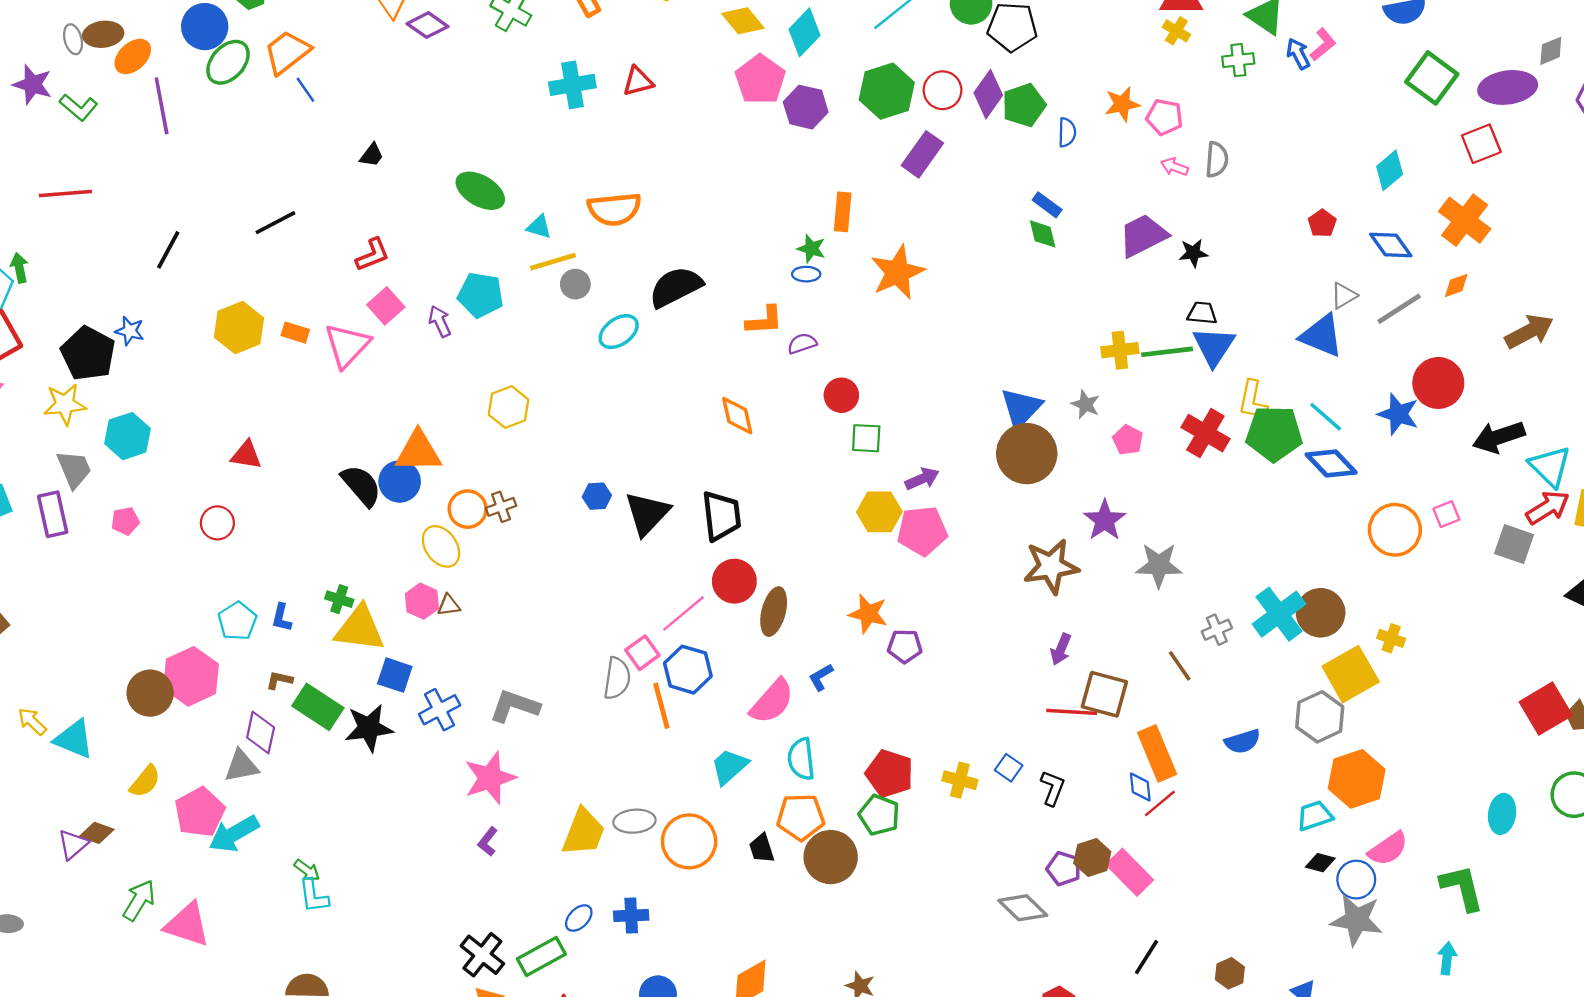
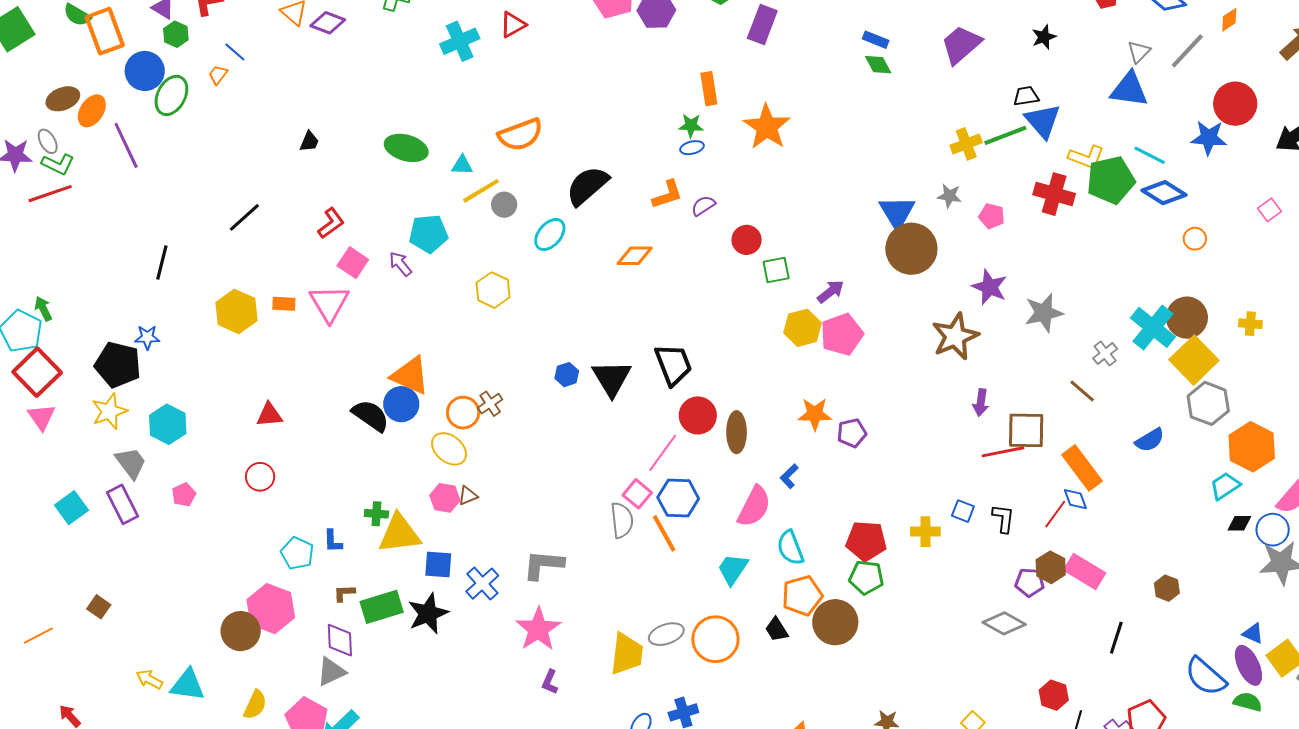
gray ellipse: (73, 39) -> (48, 141), moved
orange trapezoid: (287, 52) -> (218, 75), size x0.5
blue line: (305, 90) -> (235, 52), moved
red line: (65, 194) -> (50, 194), moved
black star: (1193, 253) -> (1044, 37), moved
yellow L-shape: (1253, 400) -> (1086, 157), turned -66
yellow hexagon: (508, 407) -> (493, 290), moved
orange diamond: (737, 416) -> (635, 256), moved, turned -63
orange triangle: (418, 452) -> (410, 376), turned 39
orange circle: (1395, 530) -> (1195, 239), moved, size x0.5
yellow square: (1351, 674) -> (1194, 360), moved
green rectangle: (318, 707) -> (382, 607), turned -36
red line: (1160, 803) -> (1055, 514), moved
brown hexagon: (1230, 973) -> (1167, 588), moved

